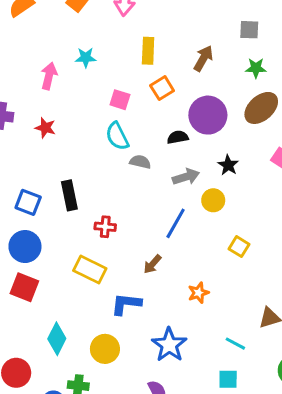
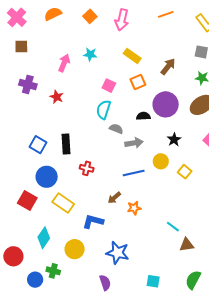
yellow rectangle: (148, 51) -> (132, 56), turned -66
cyan semicircle: (117, 136) -> (103, 110), turned 36
gray arrow: (186, 177) -> (134, 143), moved
blue line: (176, 223) -> (134, 173), turned 40
blue circle: (25, 247) -> (47, 177), moved
yellow square: (239, 247) -> (185, 172), moved
yellow rectangle: (90, 270) -> (63, 203), moved
orange star: (198, 293) -> (134, 208), moved
cyan line: (235, 344) -> (173, 227), moved
blue star: (169, 345) -> (117, 253), turned -30

